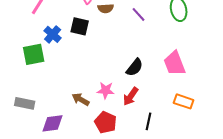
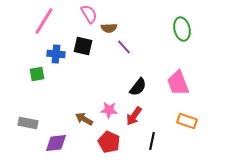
purple line: (139, 14) -> (124, 47), moved
blue cross: (53, 34) -> (56, 54), turned -36
green square: (34, 54) -> (37, 74), size x0.7

